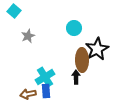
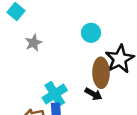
black arrow: (76, 77) -> (93, 94), turned 120

